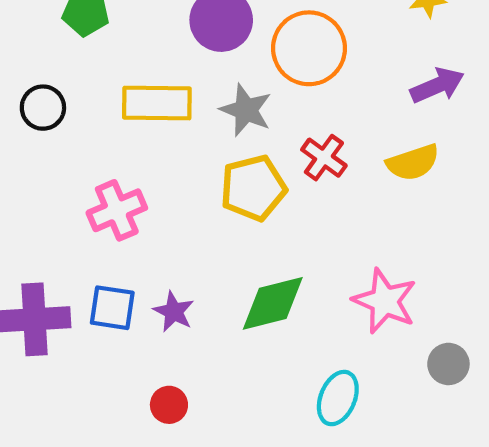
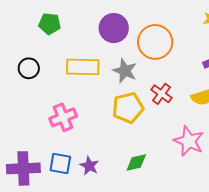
pink star: (385, 301) -> (189, 141), moved
green diamond: (273, 303) -> (136, 162), size x0.7

